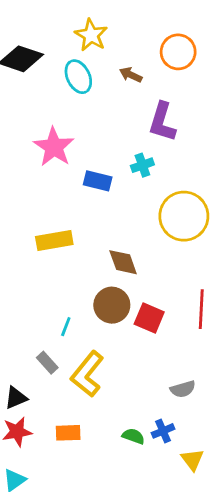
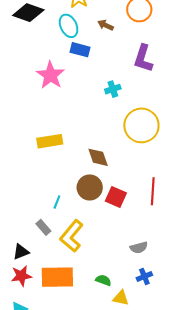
purple L-shape: (162, 122) -> (143, 58), moved
blue rectangle: (98, 181) -> (80, 50), moved
blue cross: (163, 431) -> (144, 276), moved
orange rectangle: (68, 433) -> (57, 277), size x1.8
yellow triangle: (192, 460) -> (121, 298), moved, turned -42

